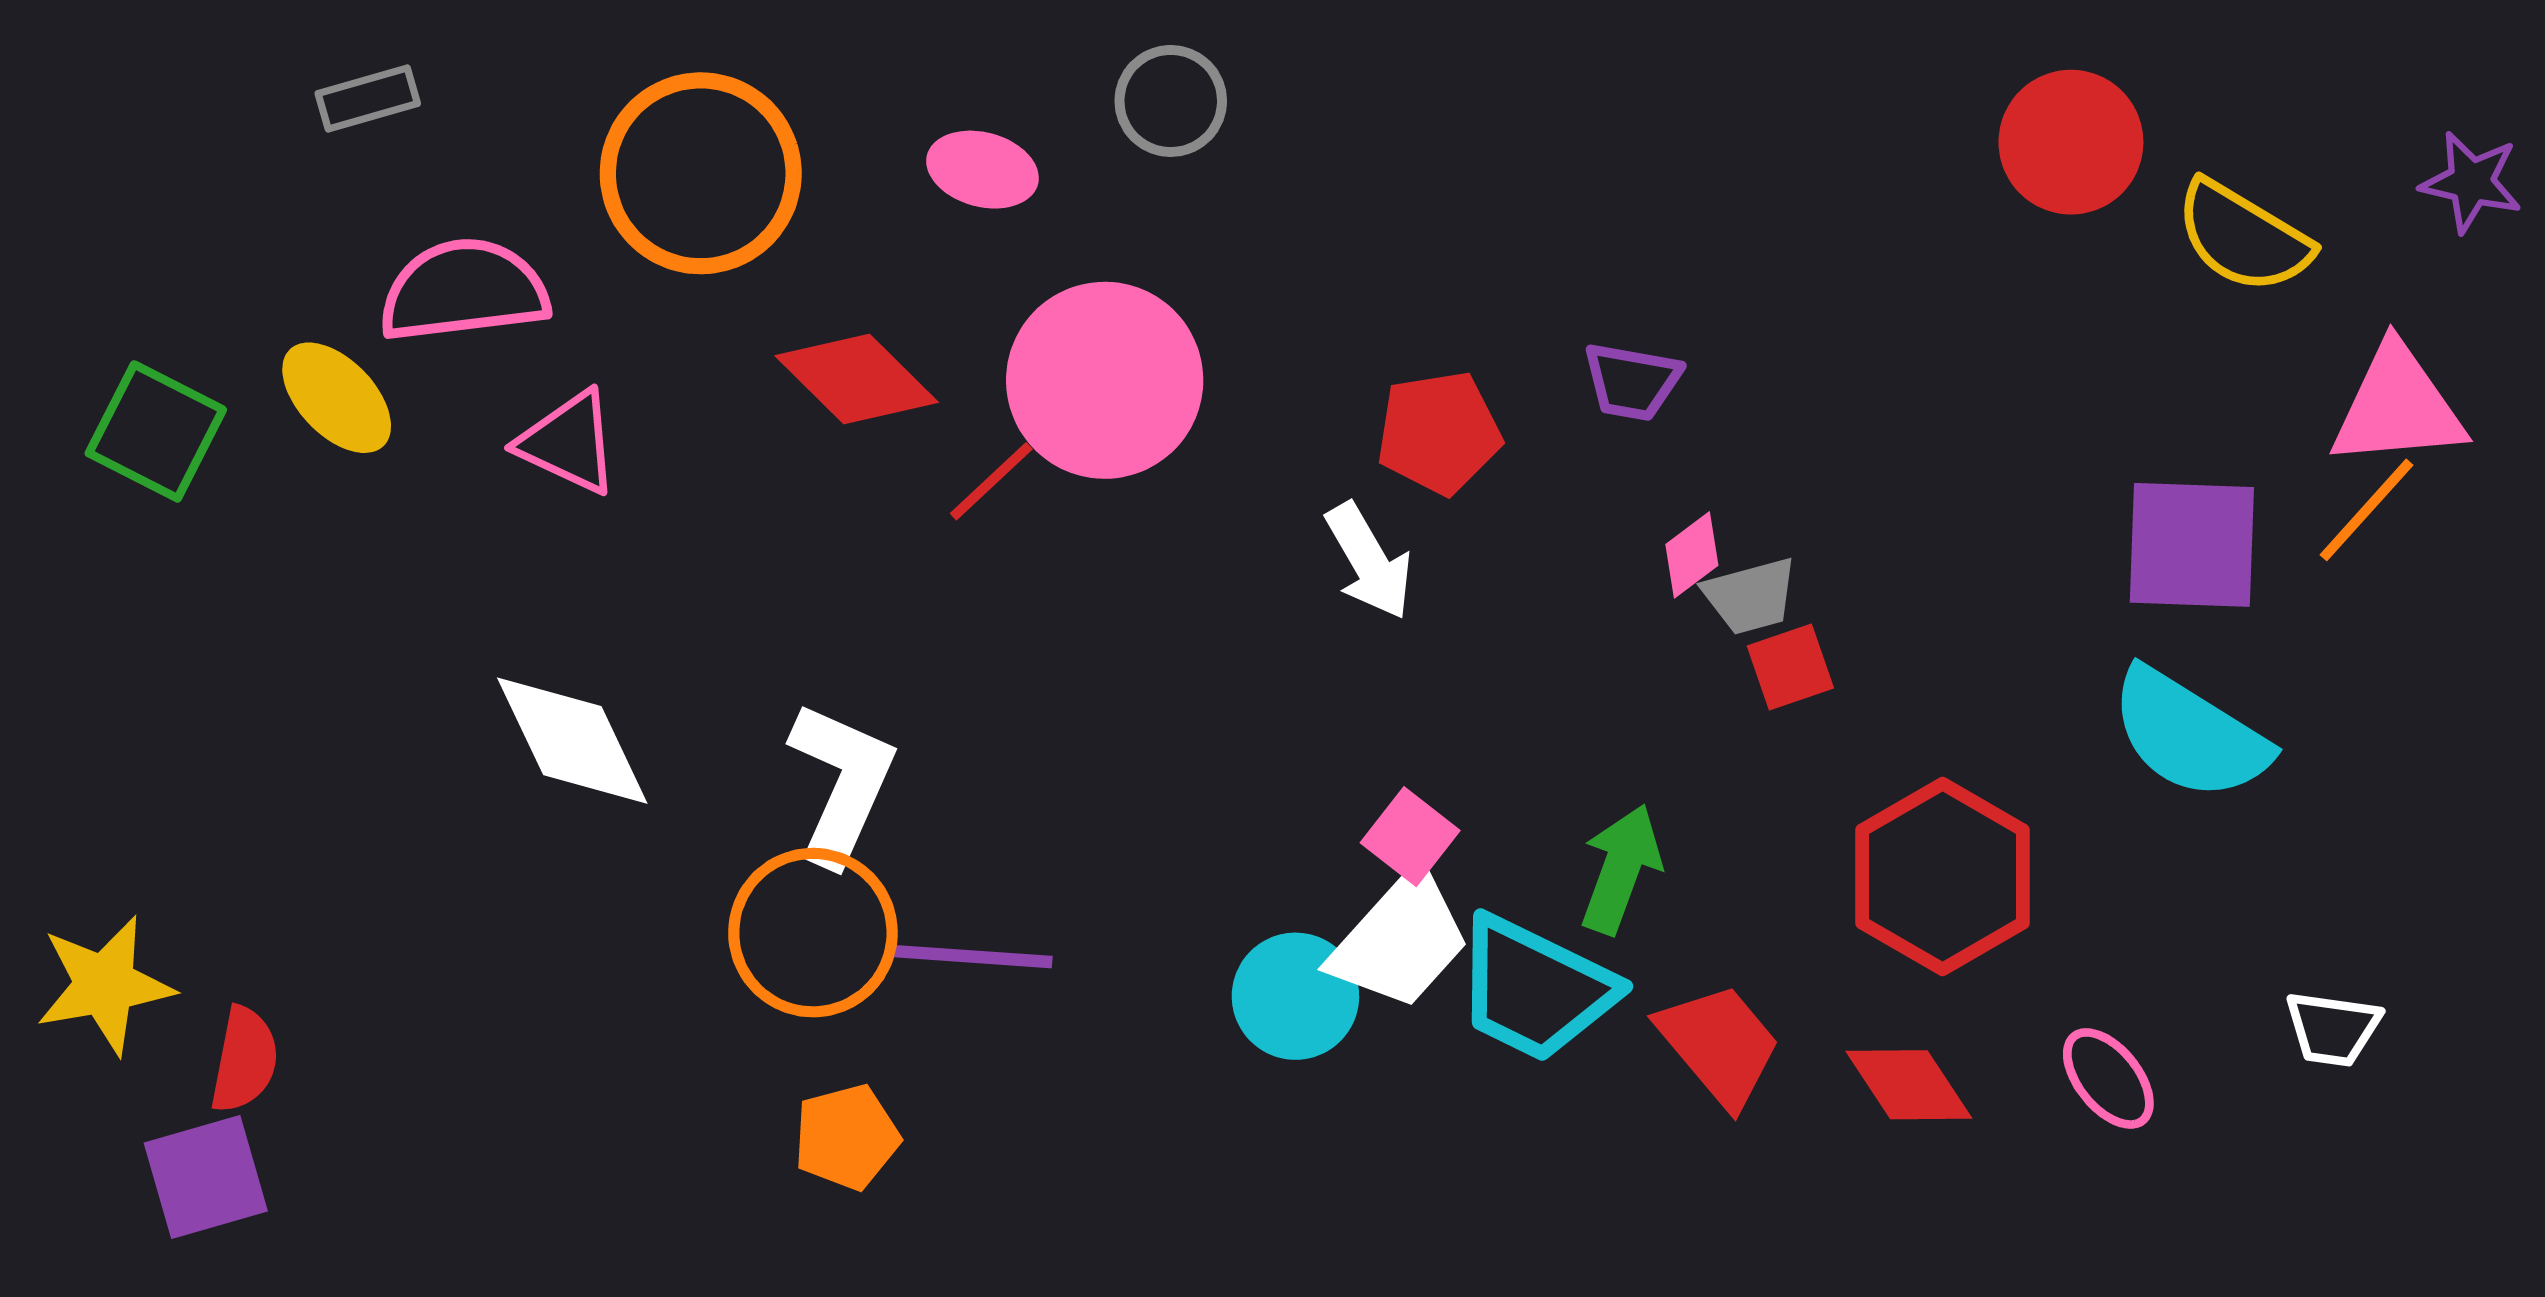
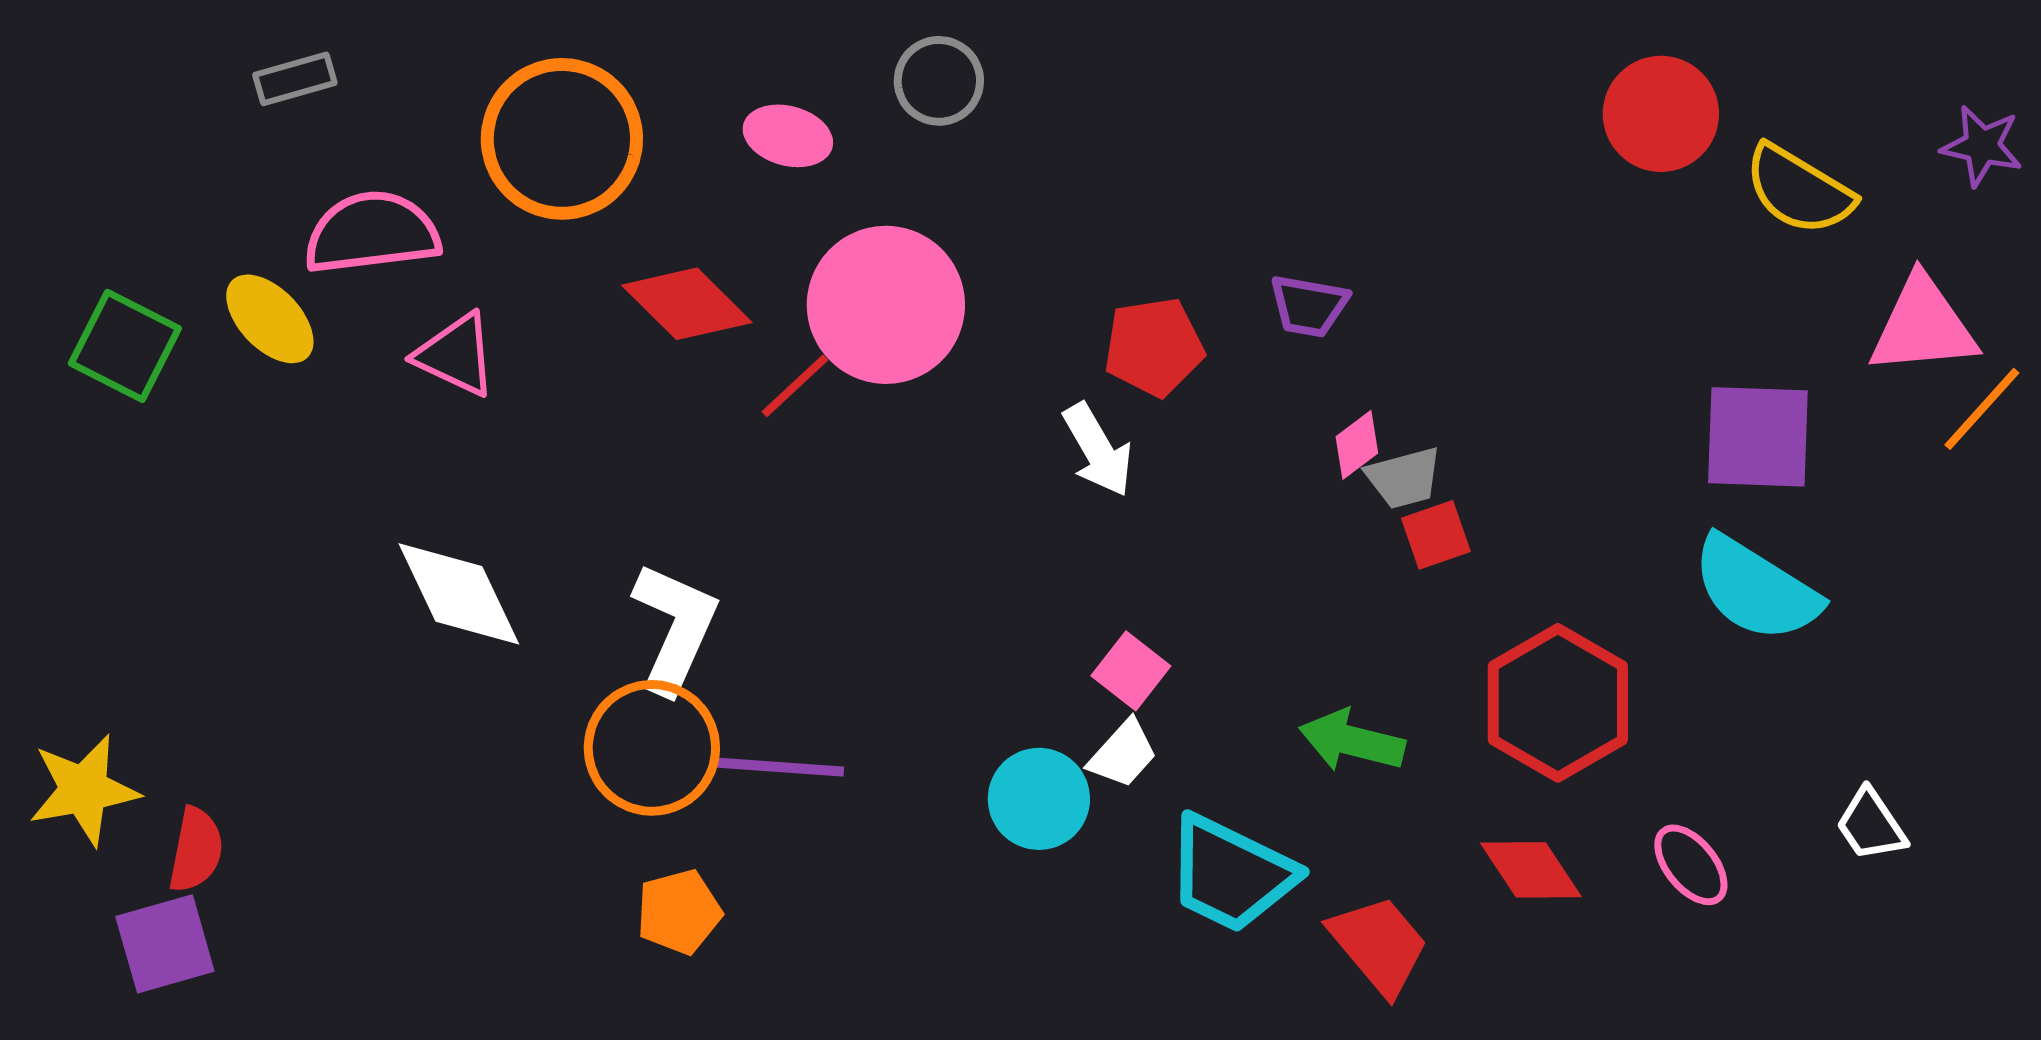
orange line: (2366, 510) -> (1982, 409), moved
green arrow: (1621, 869) -> (1352, 741), moved, turned -96
white trapezoid: (1400, 940) -> (1123, 754), size x0.6
cyan trapezoid: (1535, 989) -> (1231, 874), moved
white trapezoid: (2333, 1029) -> (1871, 825), turned 48
red trapezoid: (1719, 1045) -> (1379, 945), moved

